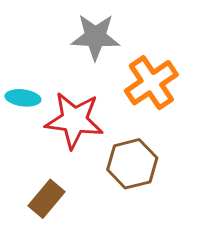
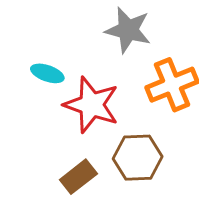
brown rectangle: (47, 199) -> (78, 177), moved

